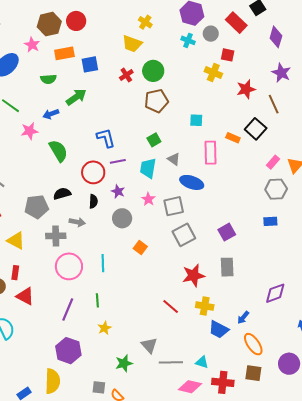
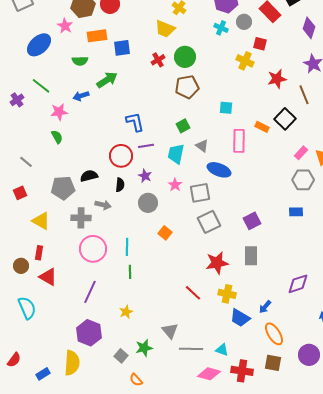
green semicircle: (58, 151) -> (57, 137), moved, size x0.6
green line: (97, 300) -> (130, 272), moved
gray square: (99, 387) -> (121, 356), moved, turned 32

